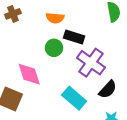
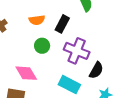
black rectangle: (74, 37) -> (62, 24), moved, turned -66

